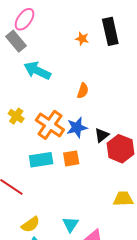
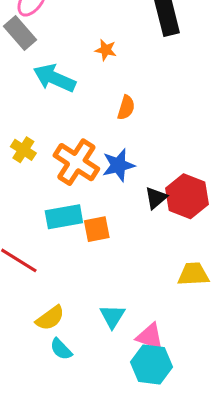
orange star: (82, 39) -> (106, 50), moved
black triangle: (102, 135) -> (156, 198), moved
orange square: (71, 158) -> (97, 229), moved

